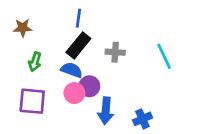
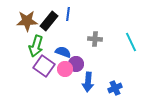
brown star: (23, 28) -> (27, 21), size x1.5
black rectangle: (78, 45) -> (49, 21), moved
green arrow: (35, 62) -> (36, 46), size x1.5
purple square: (32, 101) -> (44, 66), moved, turned 30

